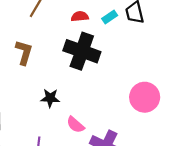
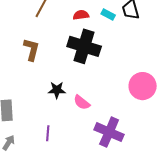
cyan rectangle: (110, 17) -> (108, 14), turned 64
pink semicircle: (75, 125) -> (82, 102), moved

